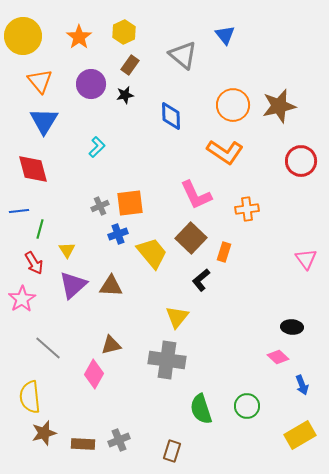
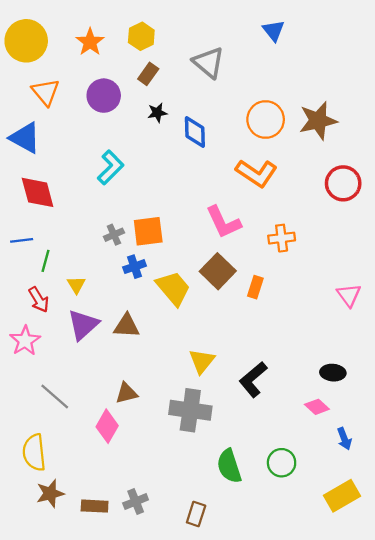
blue triangle: (225, 35) -> (274, 31), moved
black star: (125, 95) -> (157, 113), moved
blue triangle: (44, 121) -> (25, 138), moved, turned -32
cyan L-shape: (97, 147) -> (111, 167), size x1.4
black L-shape: (201, 280) -> (253, 379), moved, size x1.4

